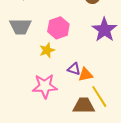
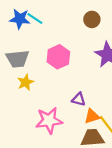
yellow star: (47, 50) -> (26, 82), moved
orange triangle: (86, 75) -> (92, 116), moved

